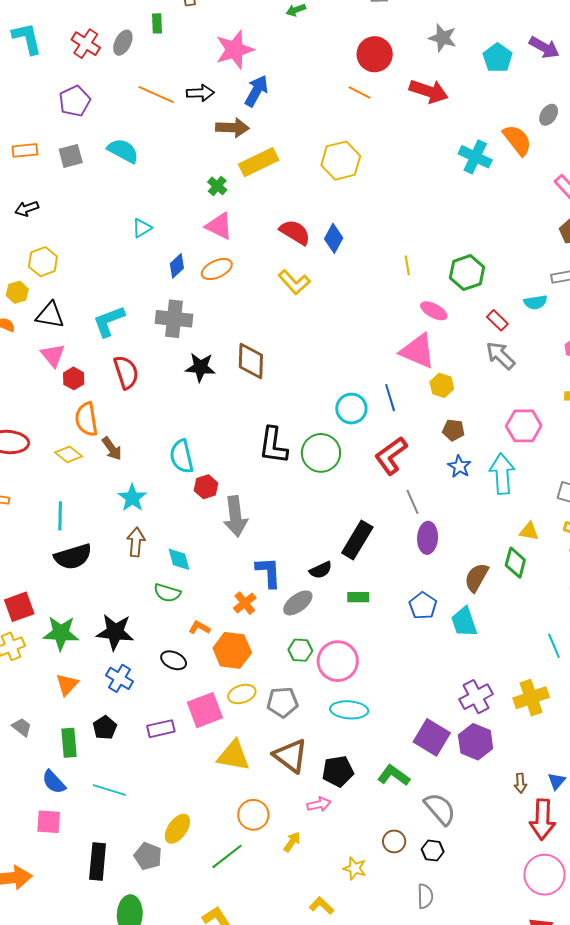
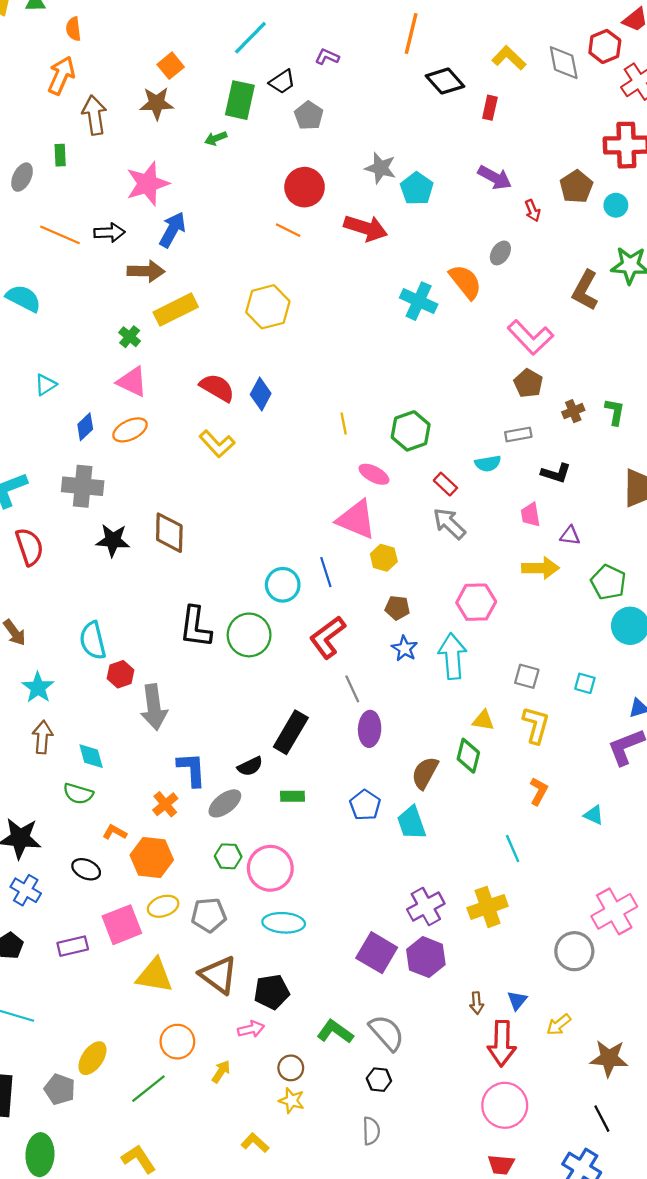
cyan pentagon: (498, 58) -> (417, 189), moved
green L-shape: (394, 775) -> (335, 1032), moved
brown circle: (394, 841) -> (291, 1068), moved

